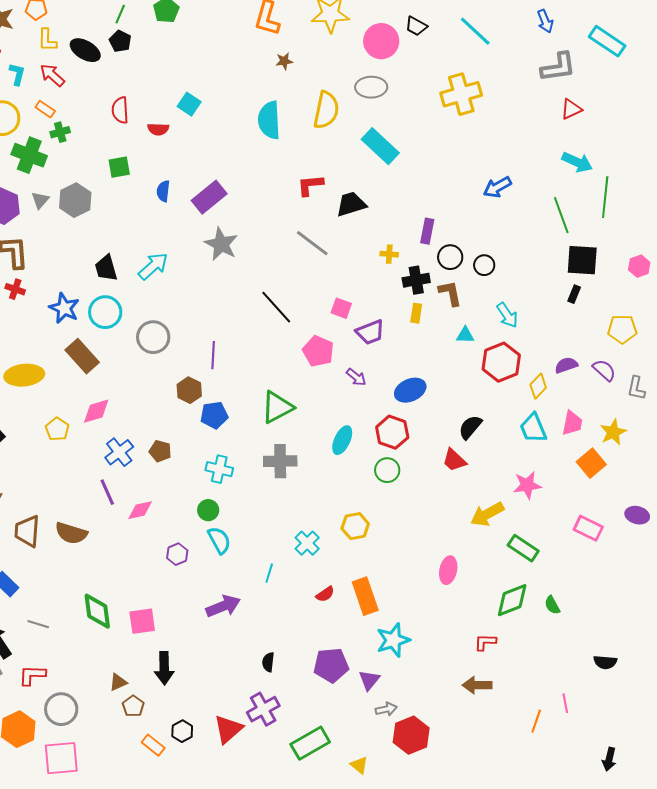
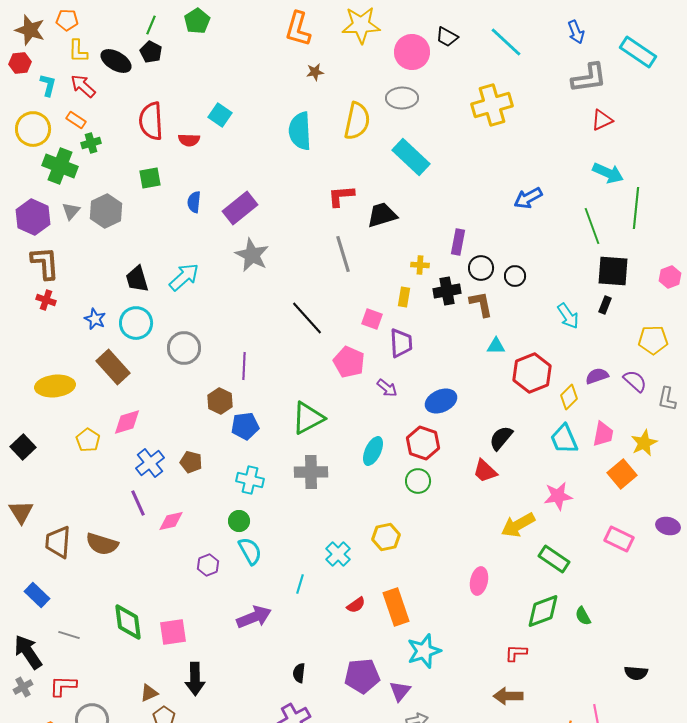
red semicircle: (120, 110) -> (151, 121), size x1.4
gray line: (312, 243) -> (343, 254), turned 36
blue star: (64, 308) -> (95, 319), size x0.7
yellow rectangle: (416, 313) -> (404, 297), moved
cyan arrow: (507, 315) -> (568, 316), moved
purple trapezoid: (370, 332) -> (401, 343), turned -72

